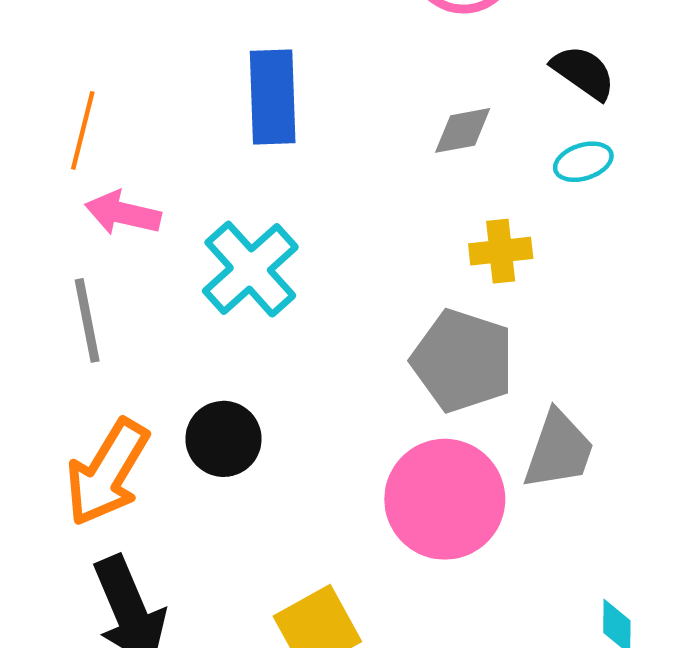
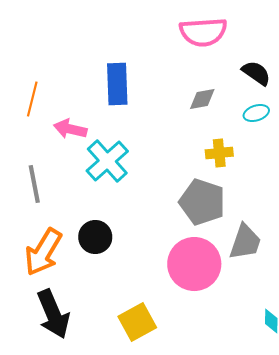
pink arrow: (123, 213) -> (70, 129), moved

